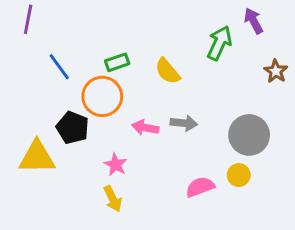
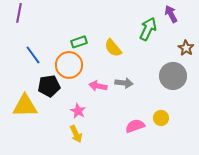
blue line: (59, 67) -> (33, 55), moved
black pentagon: (73, 128) -> (49, 86), turned -30
gray circle: (249, 135) -> (173, 76), moved

